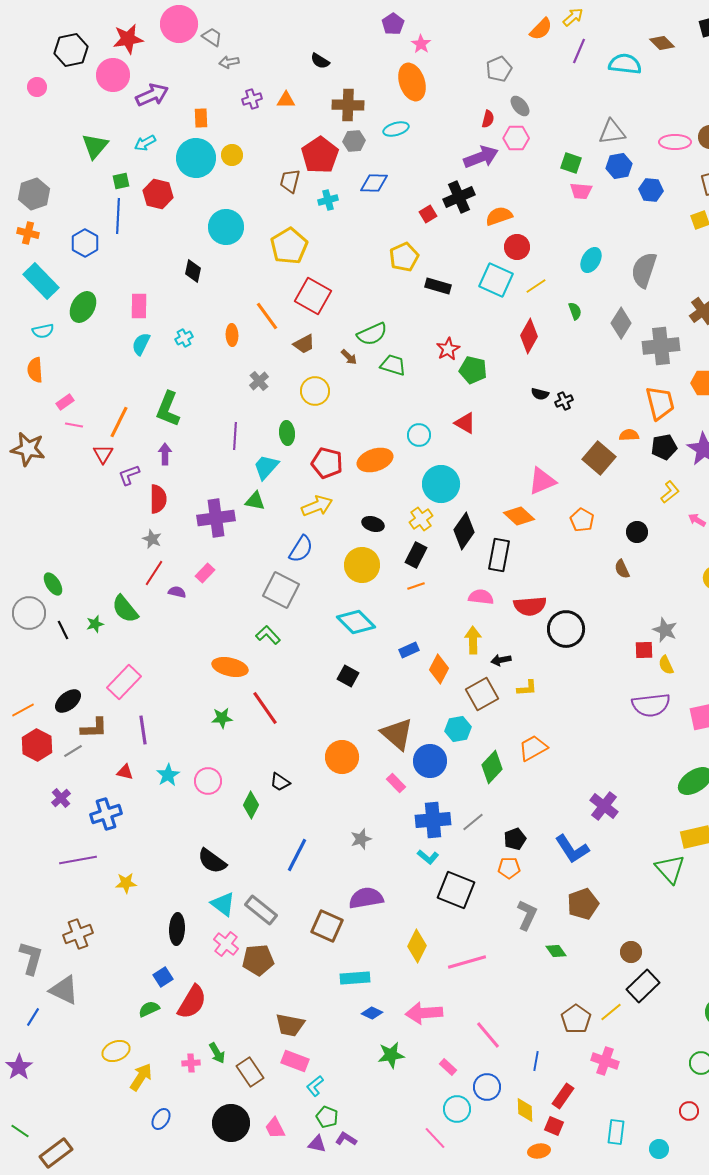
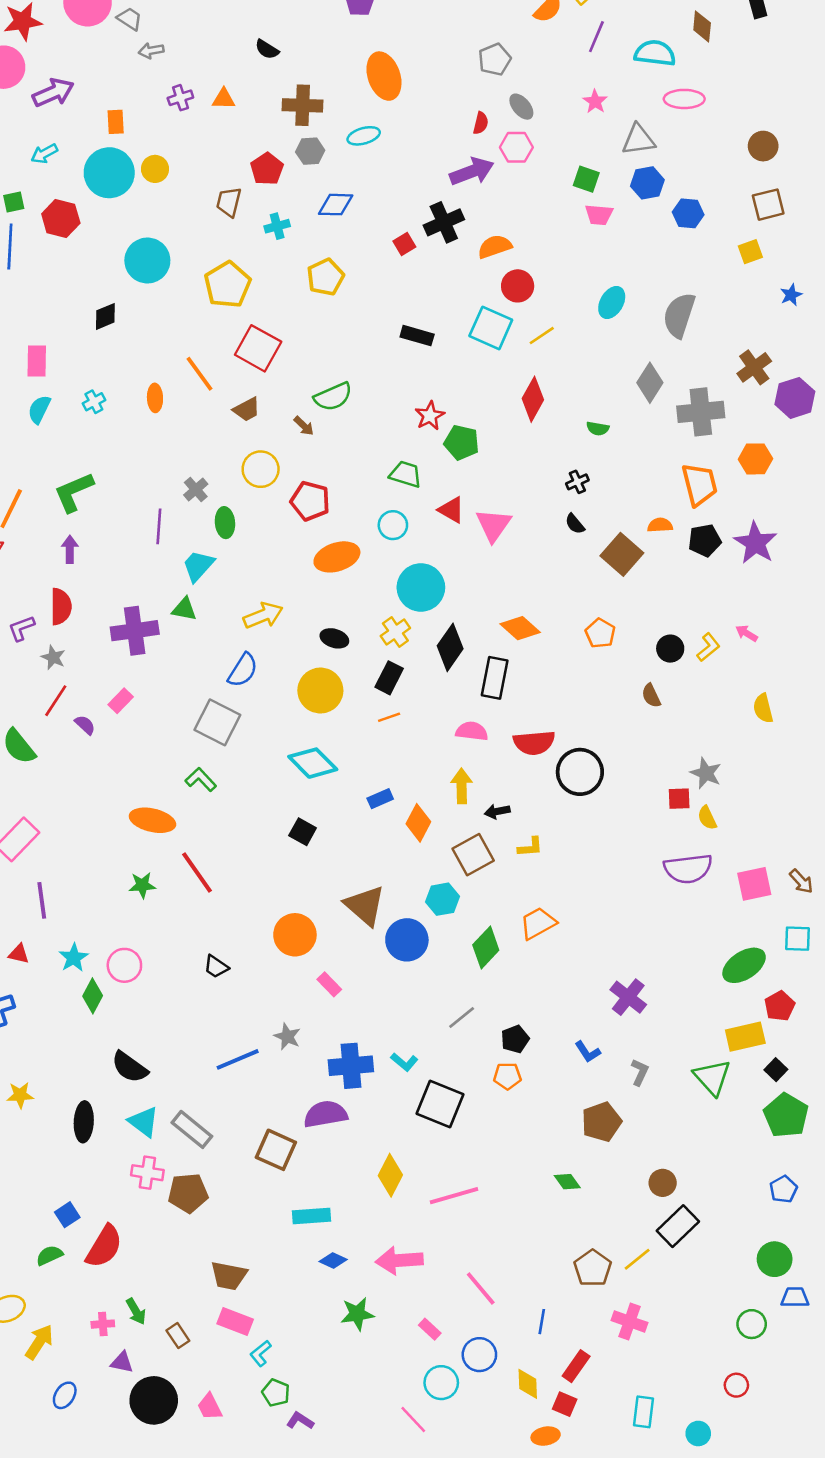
brown diamond: (662, 43) -> (702, 26), turned 50
pink star: (421, 44) -> (595, 101), moved
pink ellipse: (675, 142) -> (684, 99), moved
red pentagon: (320, 155) -> (267, 169), size x0.7
yellow pentagon: (404, 257) -> (325, 277), moved
black diamond: (193, 271) -> (105, 316), turned 55
green semicircle: (575, 311) -> (598, 428), moved, turned 120
green trapezoid: (393, 365) -> (406, 474), moved
gray cross: (259, 381) -> (196, 490), moved
black semicircle: (540, 394) -> (575, 524), moved, turned 36
green L-shape: (168, 409) -> (74, 492), turned 45
red pentagon: (327, 463) -> (310, 501), moved
purple L-shape: (129, 475) -> (21, 628), moved
pink triangle: (542, 481) -> (493, 525), moved, turned -32
yellow L-shape: (670, 492) -> (708, 647), moved
purple semicircle: (177, 592) -> (85, 725), turned 30
pink rectangle: (396, 783) -> (329, 984), moved
green diamond: (251, 805) -> (93, 996), moved
blue cross: (433, 820) -> (351, 1066), moved
gray star: (361, 839) -> (287, 1037), moved, turned -30
blue L-shape: (572, 849) -> (588, 1052), size x0.6
blue line: (297, 855) -> (238, 1059), turned 40
gray L-shape: (527, 915) -> (640, 1072), moved, size x0.7
black ellipse: (177, 929) -> (84, 1122), moved
pink cross: (226, 944) -> (147, 1173), turned -30
brown rectangle: (250, 1072) -> (178, 1336), size x0.7
purple triangle: (317, 1144) -> (122, 1362), moved

